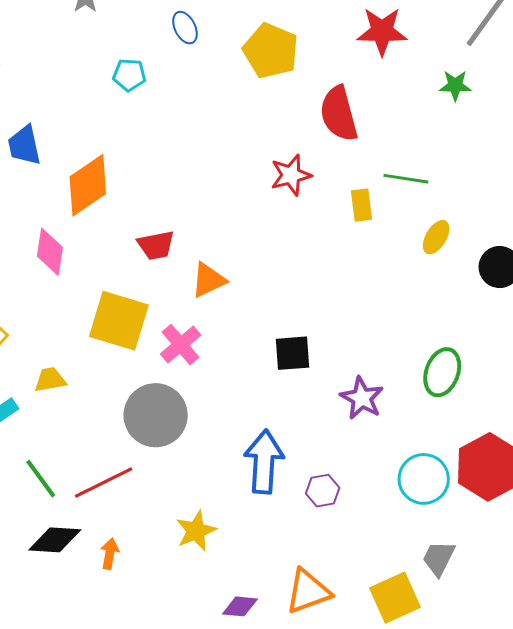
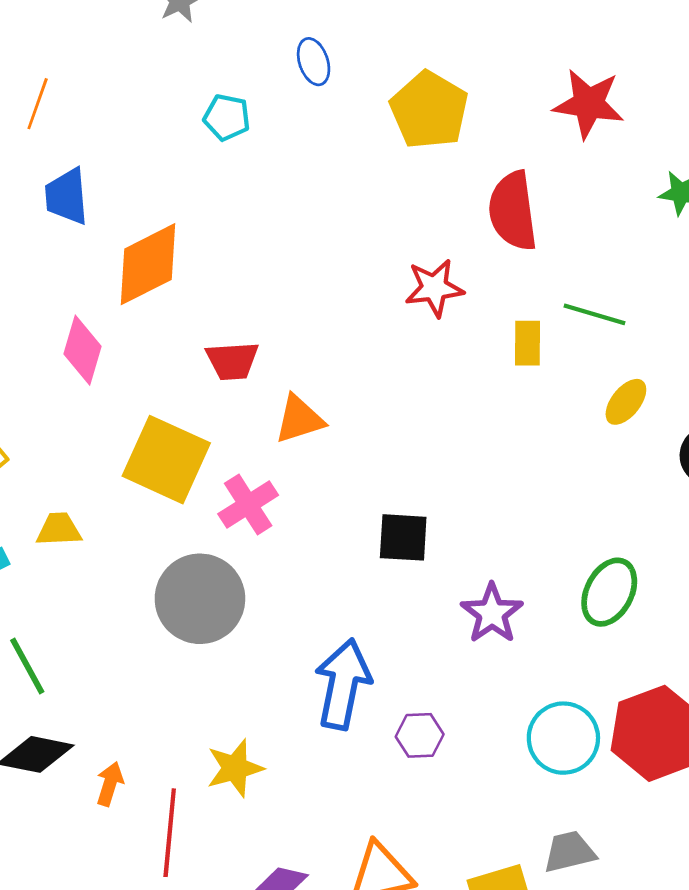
red line: (104, 483) -> (170, 833), moved, turned -66
gray trapezoid: (439, 558) -> (569, 852), turned 42

